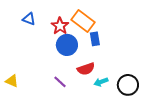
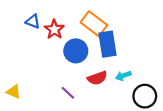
red star: (60, 26) -> (54, 29), moved
blue rectangle: (95, 39) -> (107, 44), size x1.6
cyan arrow: (101, 82) -> (123, 76), moved

